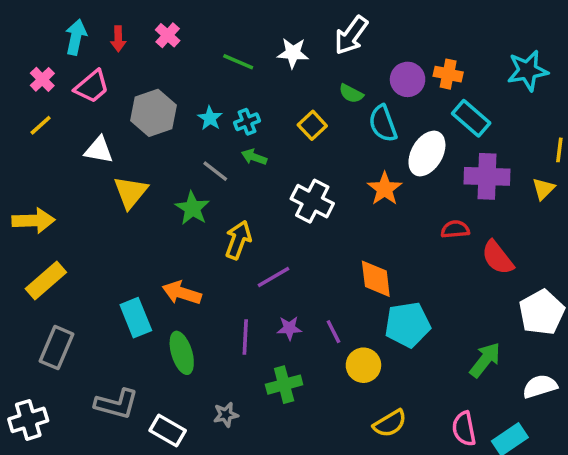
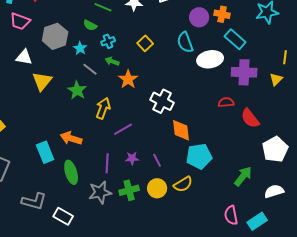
pink trapezoid: (92, 86) -> (20, 21), turned 60
green semicircle: (351, 94) -> (90, 25), moved
cyan star: (210, 118) -> (80, 48), moved
white ellipse: (427, 153) -> (210, 59), turned 50
orange star: (385, 189) -> (128, 79), moved
white cross: (312, 201) -> (162, 101), moved
yellow circle: (363, 365) -> (157, 188), moved
gray star: (226, 415) -> (100, 192), moved, size x1.6
yellow semicircle: (390, 423) -> (183, 184), moved

